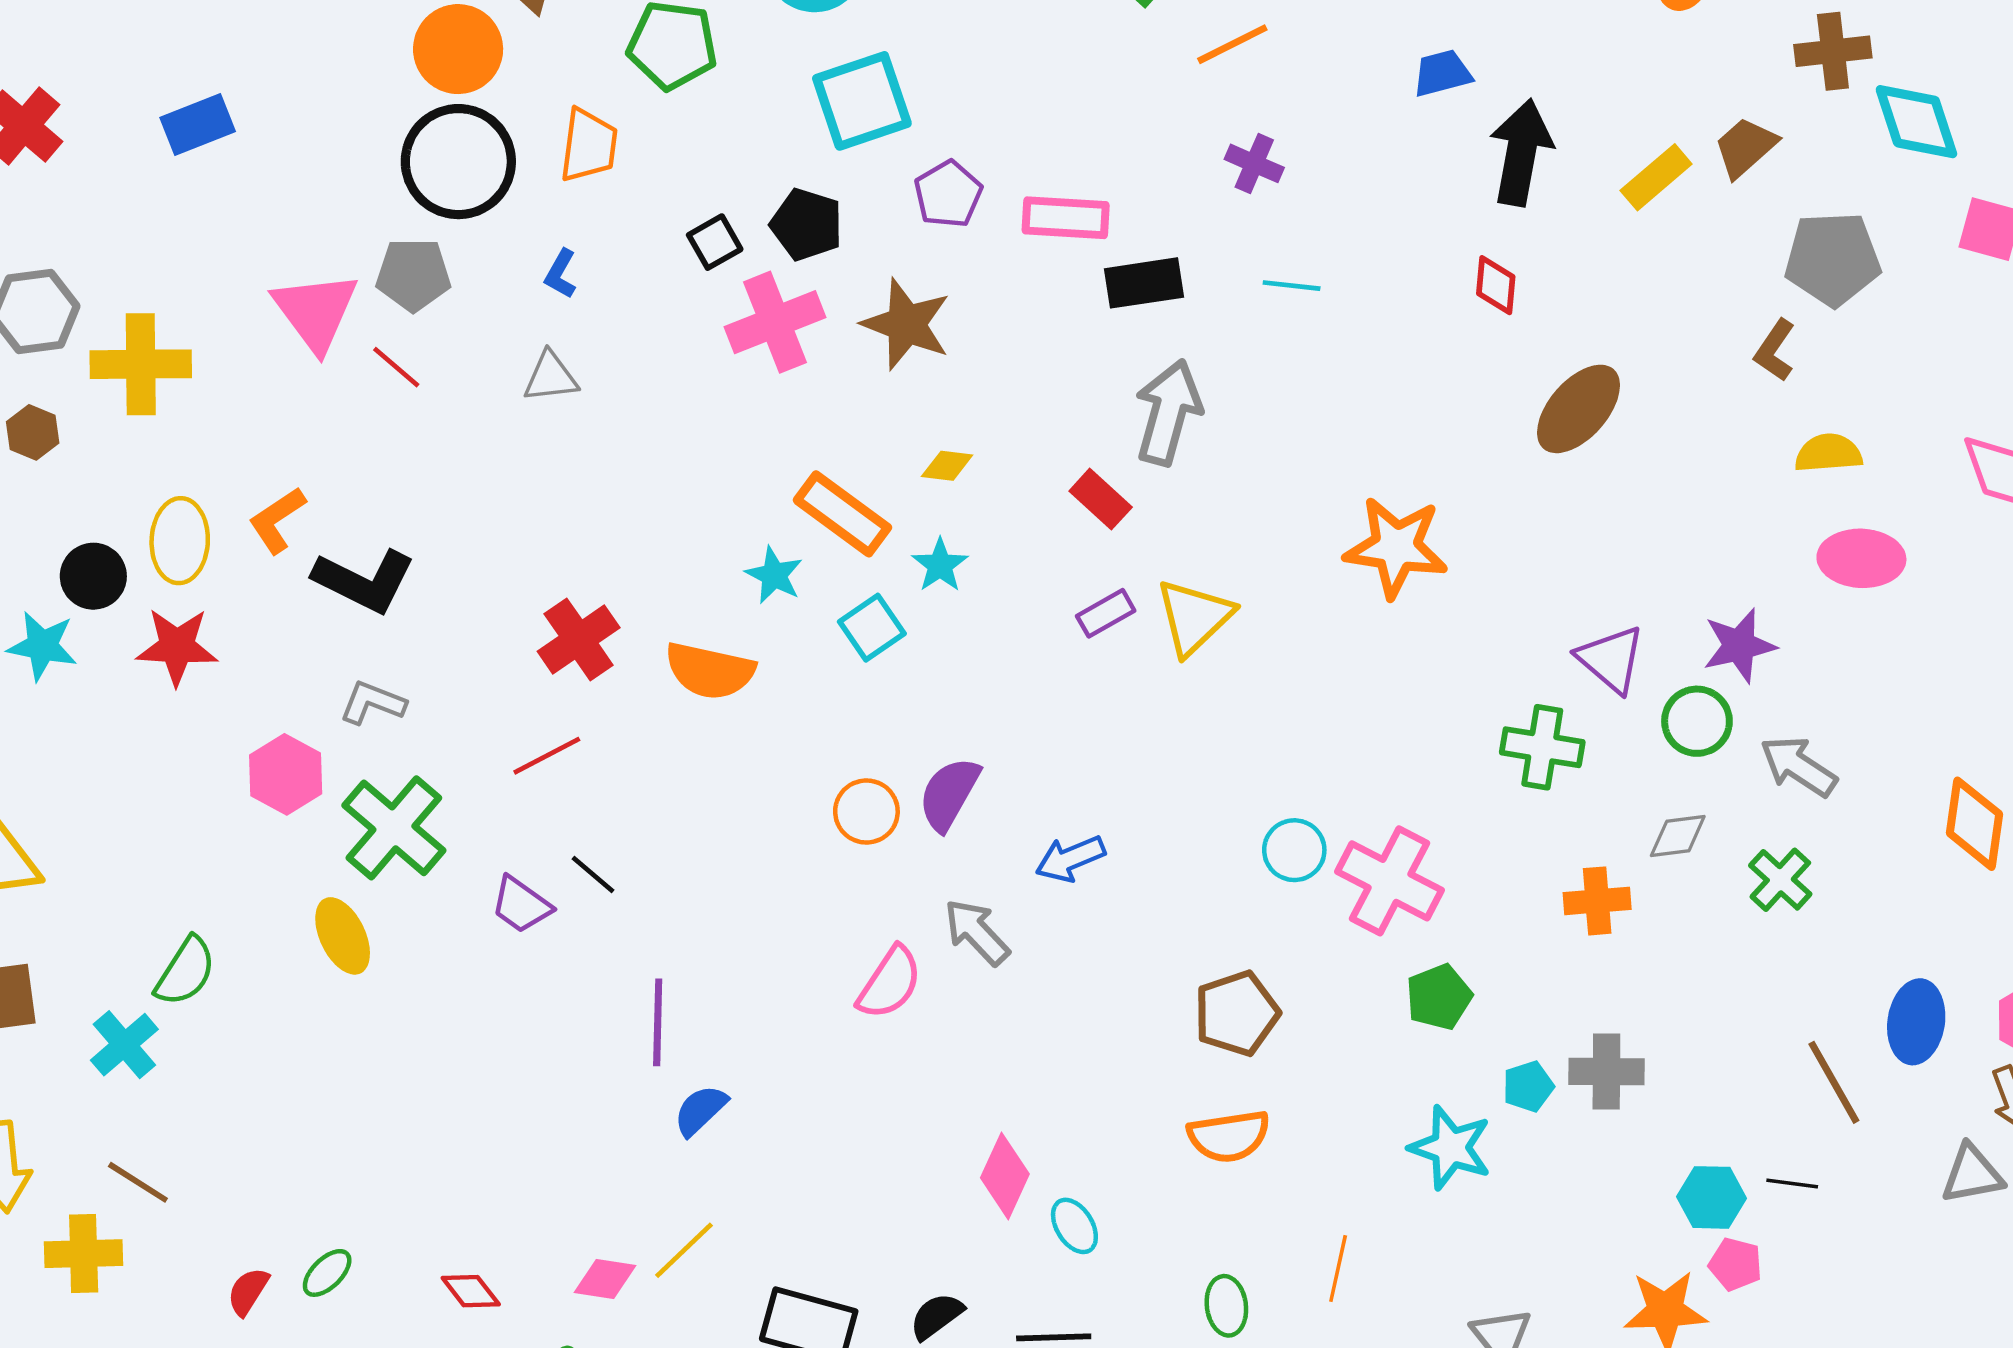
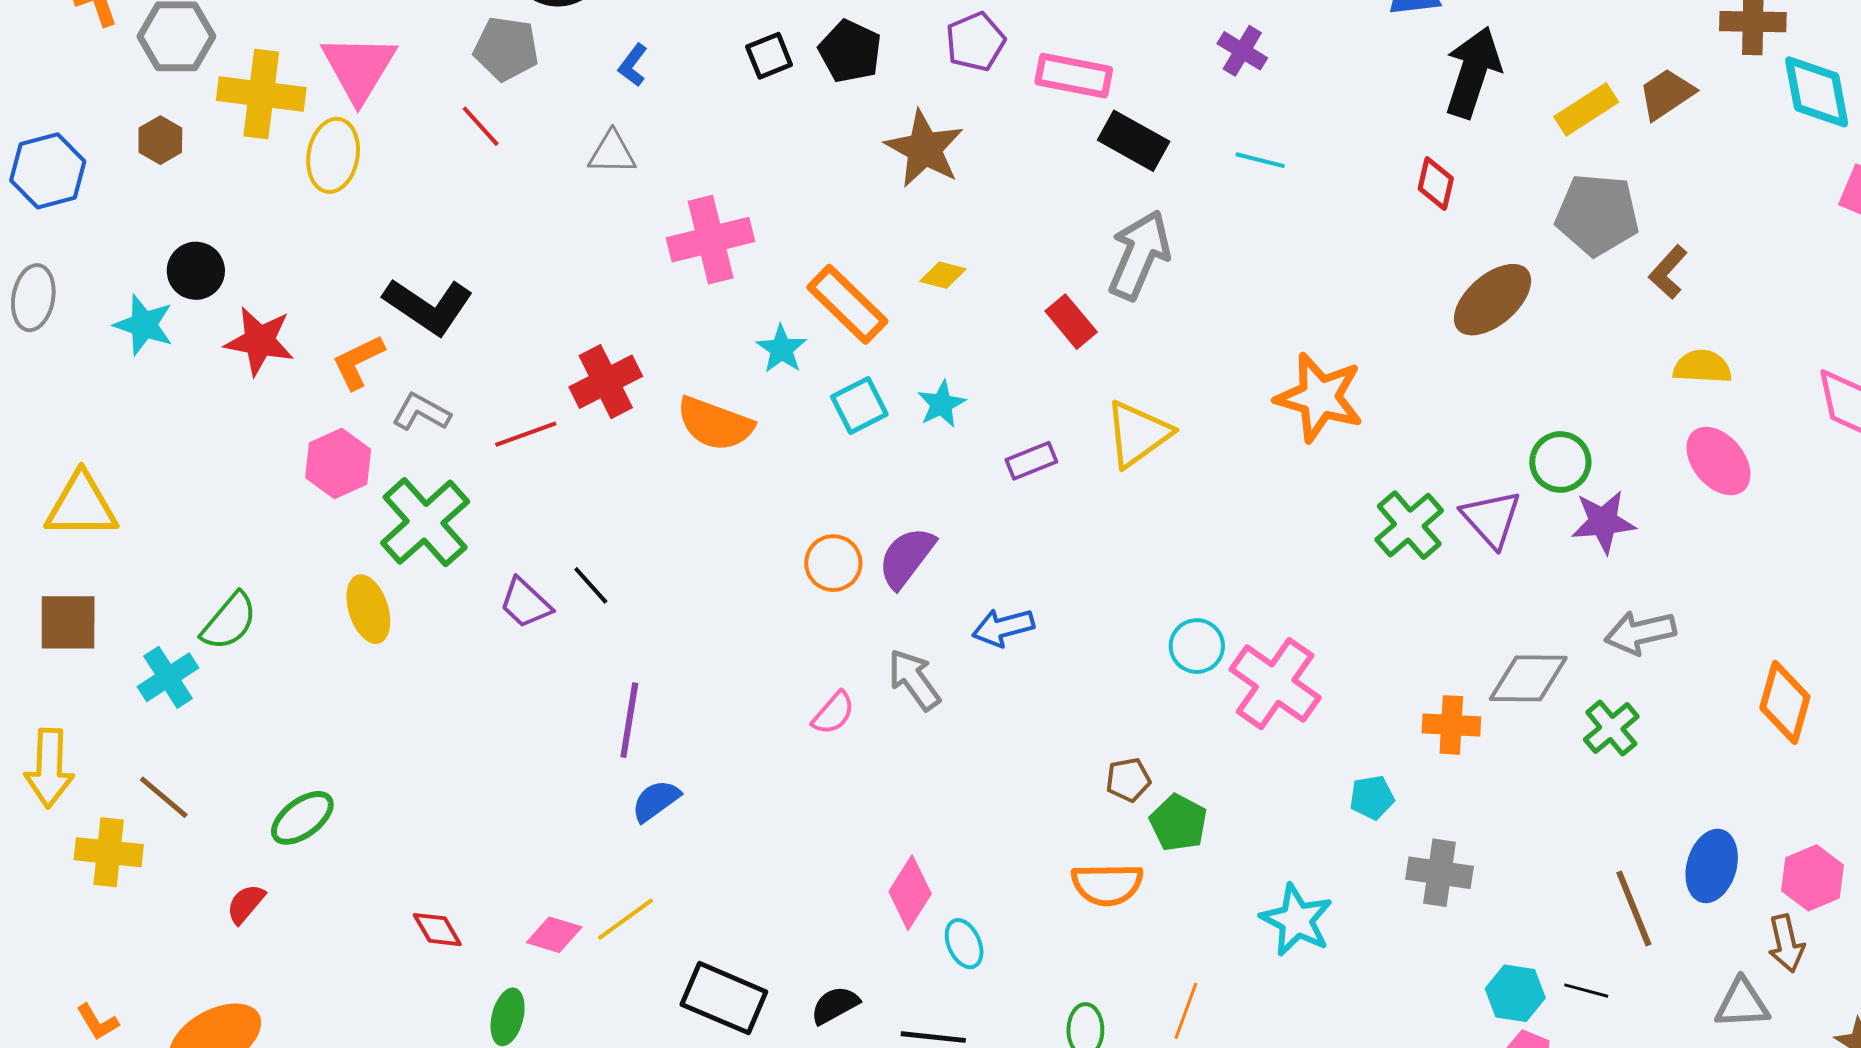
gray pentagon: (1833, 259) -> (1597, 215), moved
black rectangle: (1144, 283) -> (1134, 141), turned 30
pink triangle: (316, 311) -> (359, 68), moved
pink cross: (775, 322) -> (711, 240), moved
orange L-shape: (277, 520) -> (358, 362), moved
yellow ellipse: (180, 541) -> (333, 155), moved
pink ellipse: (1861, 558) -> (1718, 461), turned 40
cyan star: (940, 565) -> (941, 404), moved
purple rectangle: (1106, 613) -> (1031, 461), moved
green circle: (1697, 721) -> (1560, 462), moved
green cross: (1542, 747) -> (1409, 525), moved, turned 32
red line: (547, 756) -> (526, 434), moved
gray arrow: (1798, 766) -> (1640, 633), turned -54
gray diamond: (1678, 836) -> (1528, 678), size x1.5
pink semicircle: (890, 983) -> (833, 713), size x0.7
green pentagon: (1439, 997) -> (1178, 823), moved, turned -30
brown pentagon: (1237, 1013) -> (1128, 780), size x0.6
cyan pentagon: (1528, 1086) -> (1372, 797), moved
green ellipse: (327, 1273) -> (302, 818), moved, size x1.4

